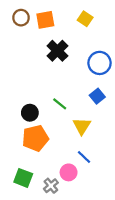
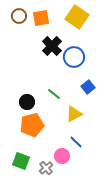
yellow square: (85, 19) -> (77, 17), size x1.6
blue circle: (100, 63) -> (74, 57), moved
yellow triangle: (82, 126) -> (74, 114), turned 30

